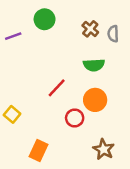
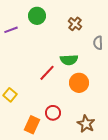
gray semicircle: (113, 34) -> (98, 43), moved
green semicircle: (94, 65) -> (69, 60), moved
red circle: (75, 118) -> (53, 113), moved

